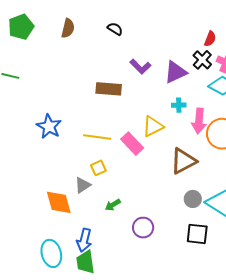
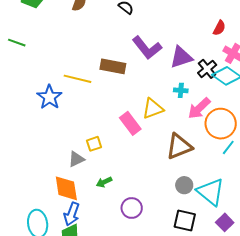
black cross: (202, 60) -> (207, 69), moved
purple L-shape: (140, 67) -> (147, 48), size x1.4
pink arrow: (199, 121) -> (199, 108), turned 35
yellow line: (97, 137) -> (77, 79), moved
orange diamond: (59, 202) -> (66, 188), moved

